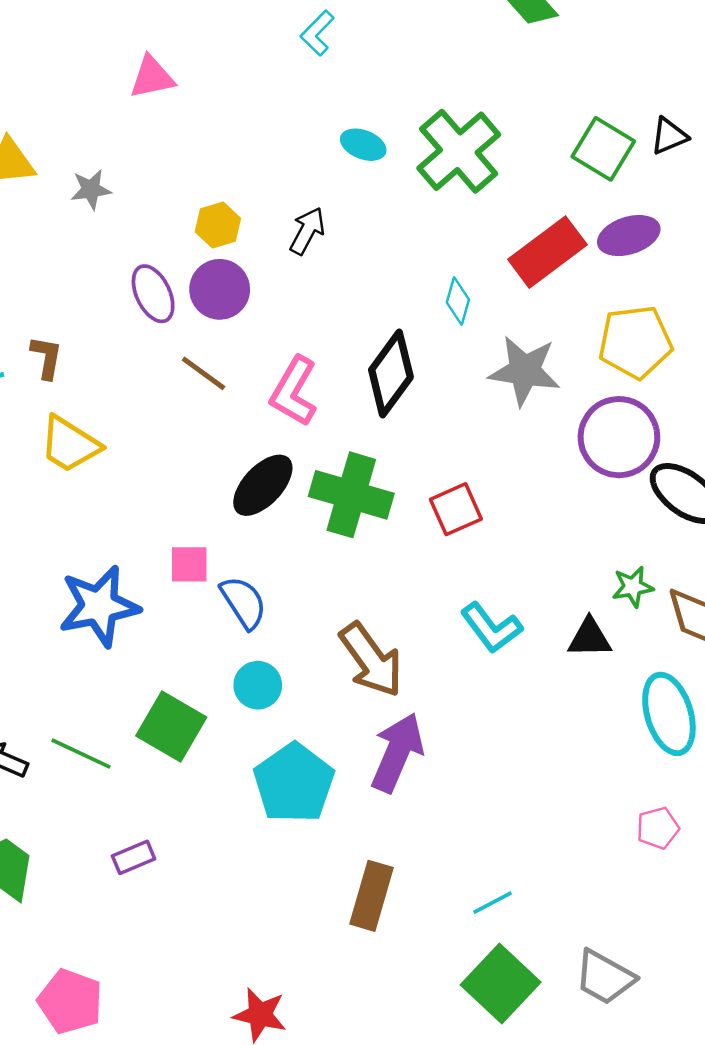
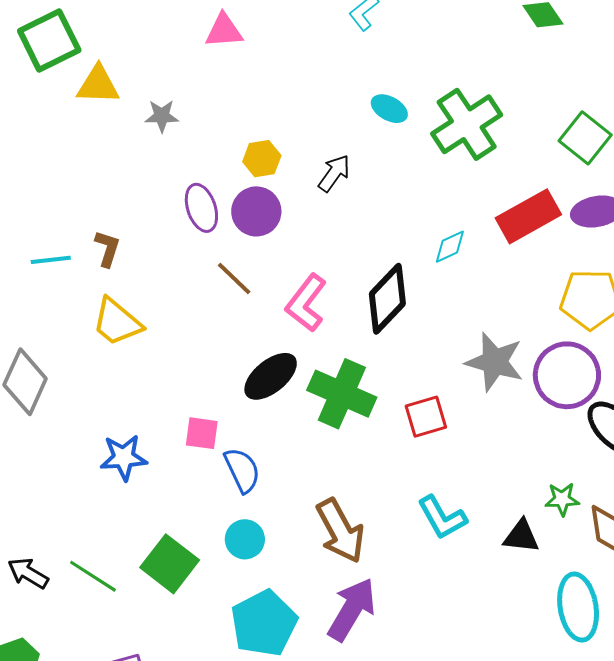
cyan diamond: (458, 301) -> (450, 247), turned 42
gray star: (525, 371) -> (495, 362), moved
blue star: (99, 606) -> (124, 457), size x0.7

